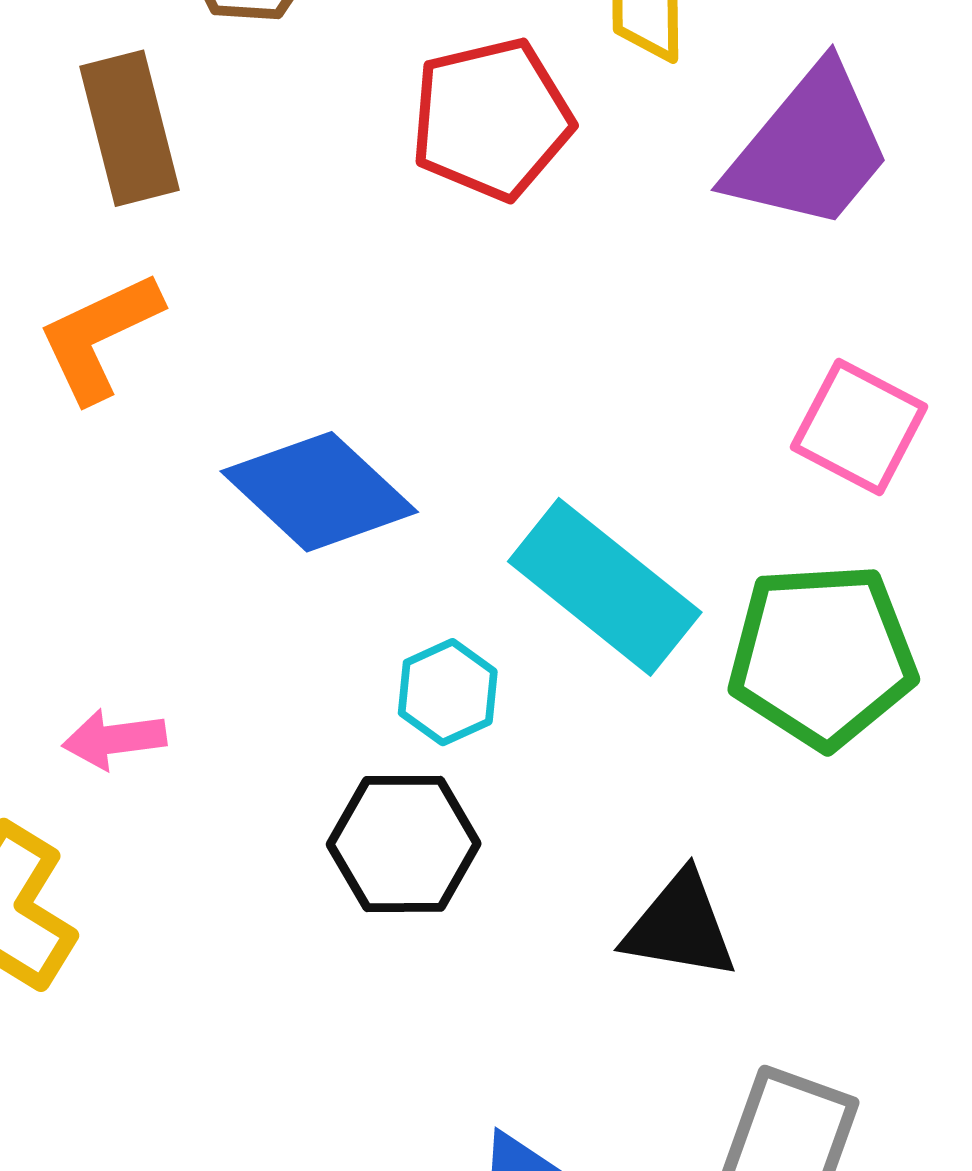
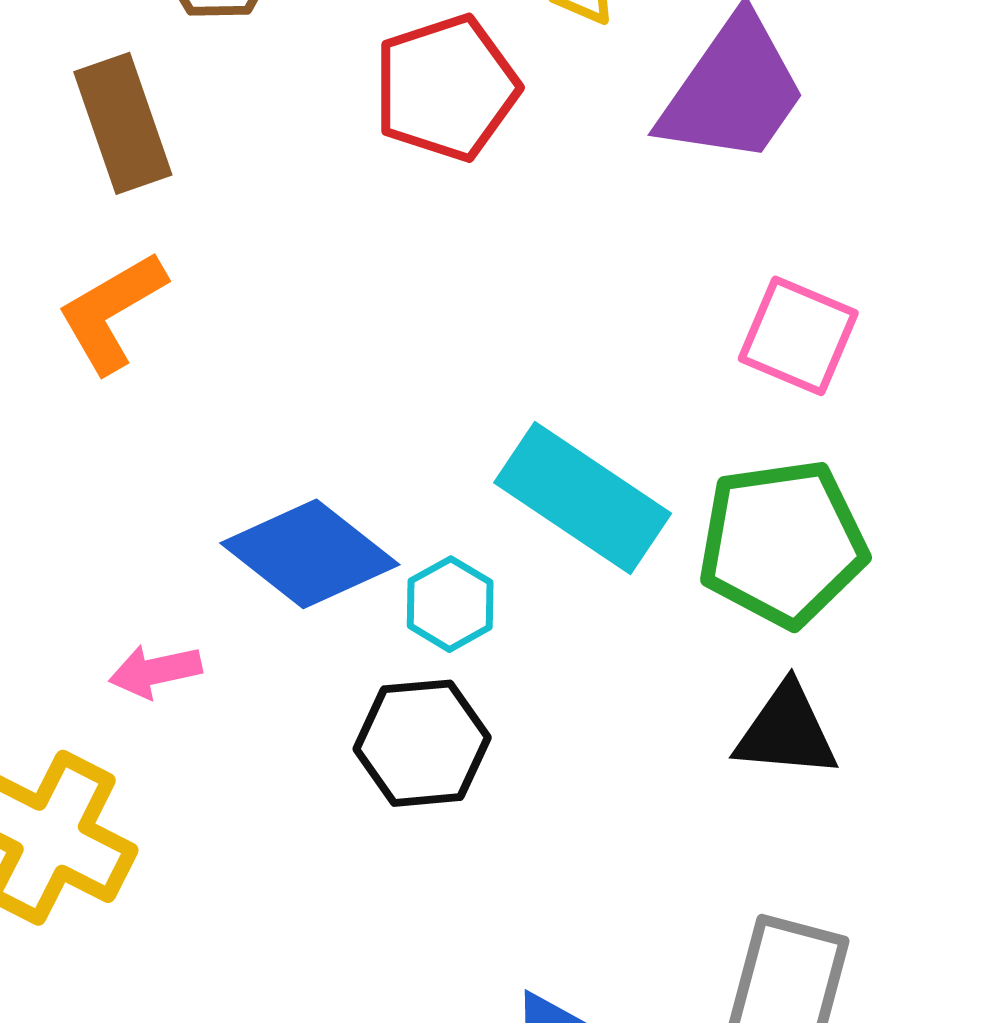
blue diamond: (319, 492) -> (310, 554), moved
black triangle: (680, 926) -> (786, 731), moved

